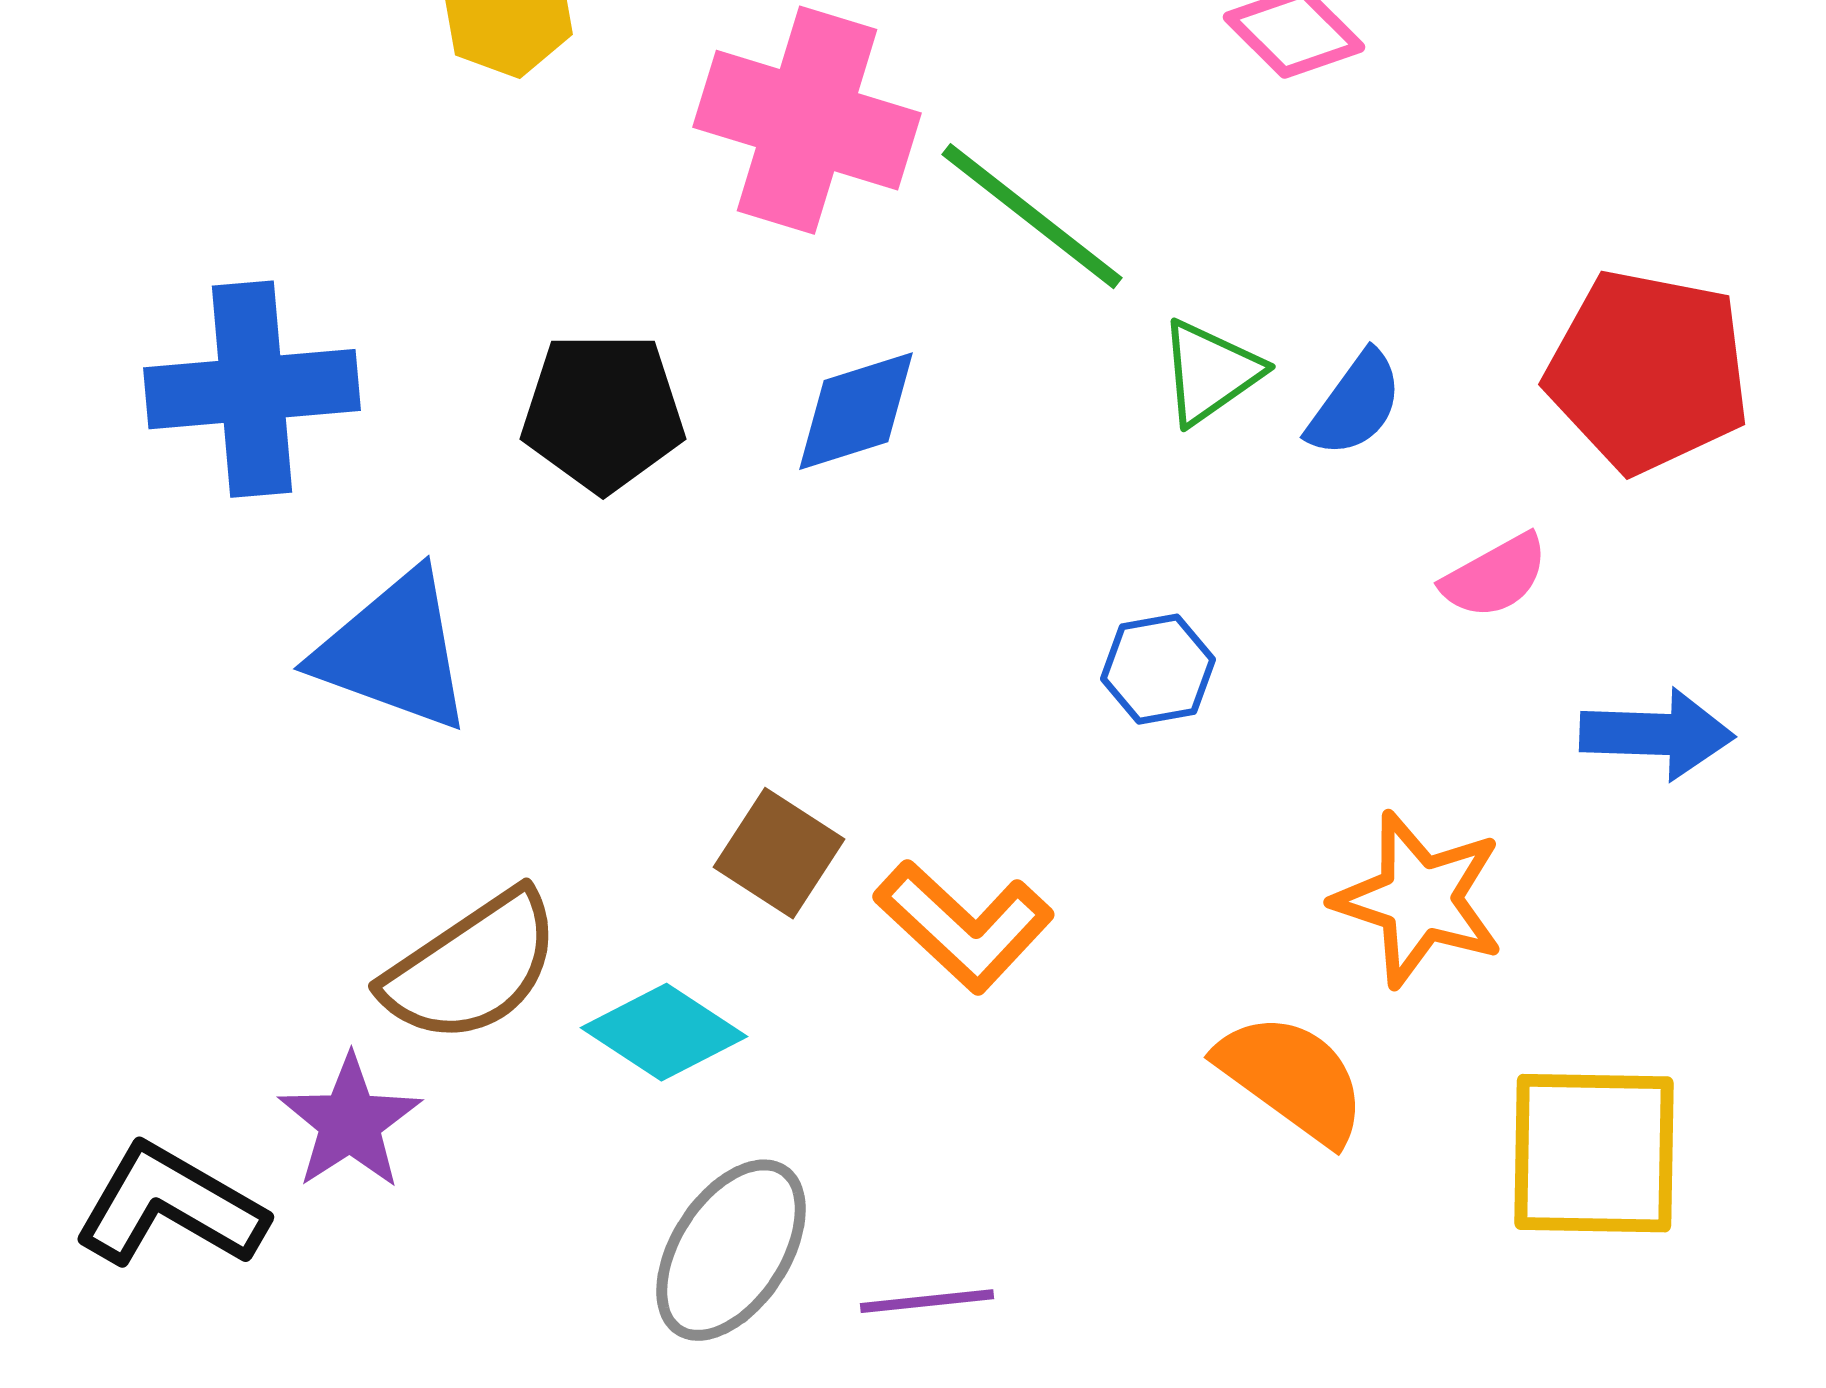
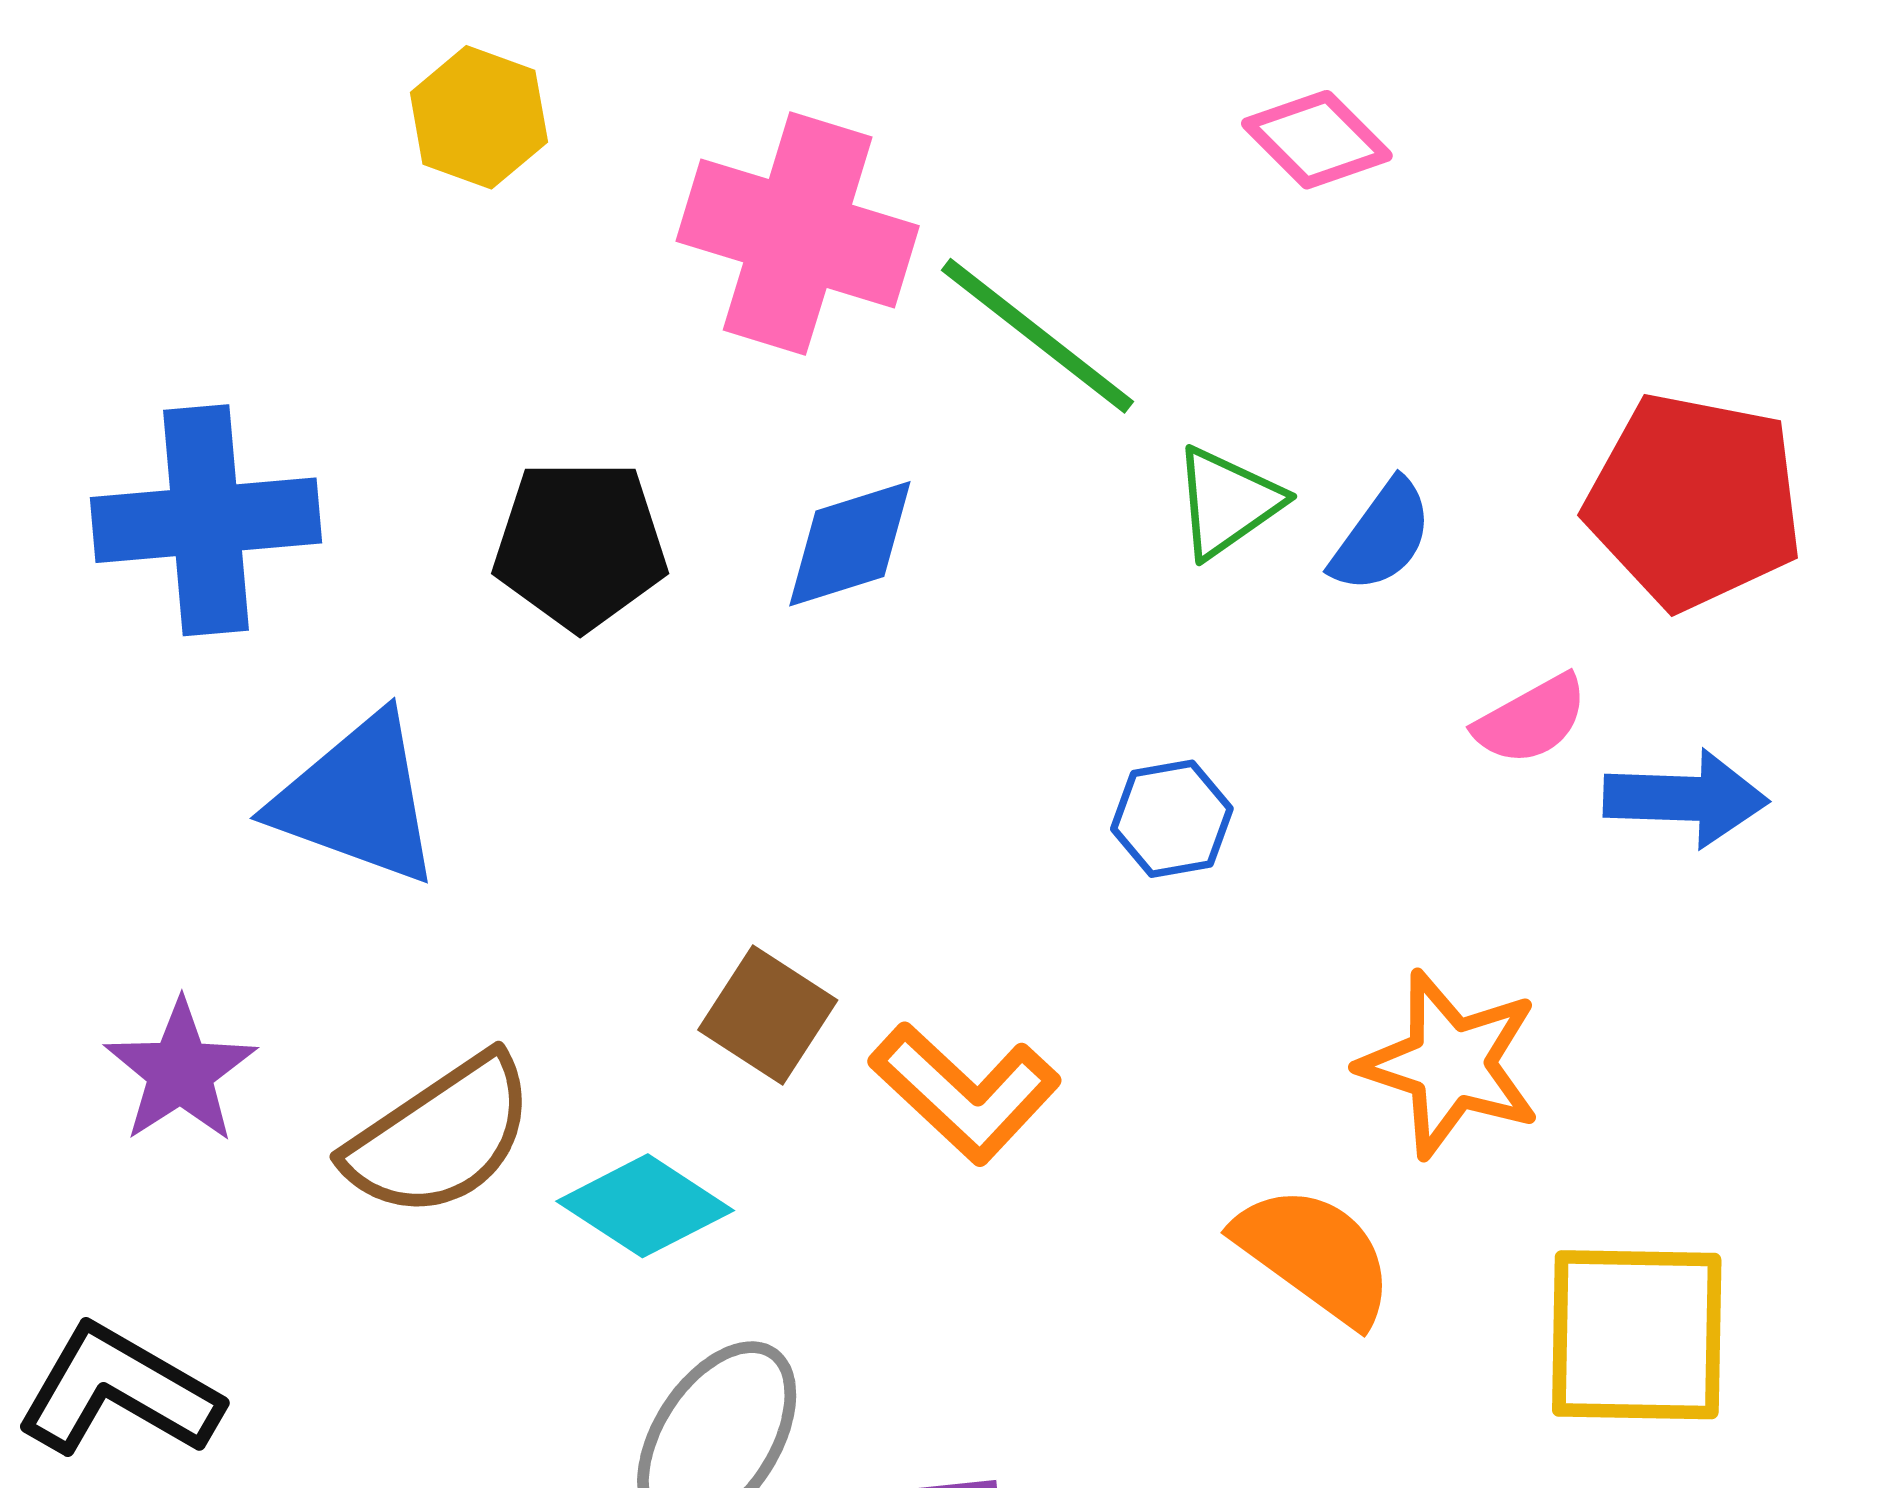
blue arrow: (1657, 734) -> (1686, 799), moved
purple star: (350, 1122) -> (180, 1071), moved

